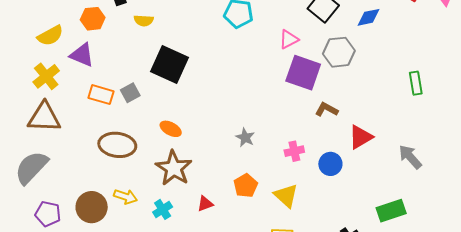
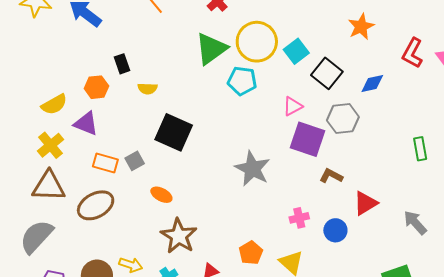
orange ellipse: (171, 129) -> (161, 195), moved
gray star: (245, 137) -> (252, 169), moved, size x1.8
brown ellipse: (117, 145) -> (96, 205), moved, turned -36

